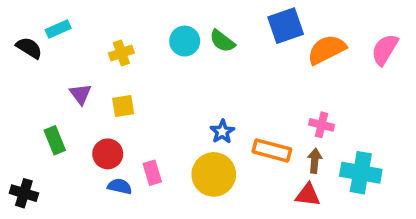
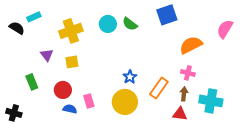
orange semicircle: (327, 50) -> (191, 45), moved
yellow cross: (121, 53) -> (71, 31), size x1.6
orange rectangle: (272, 150) -> (159, 88), turned -70

